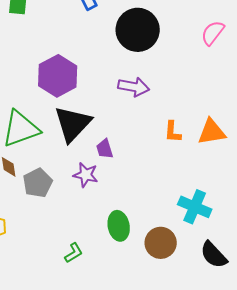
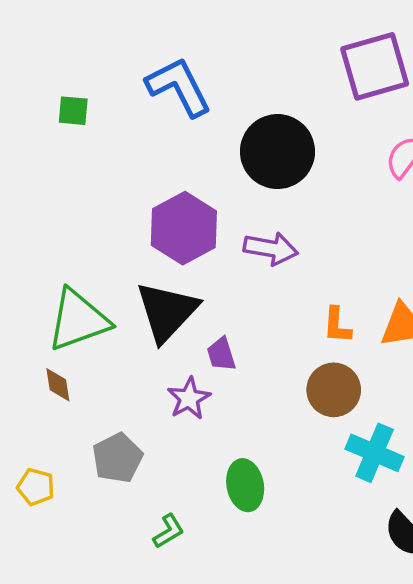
purple hexagon: (58, 76) -> (184, 228), moved
purple star: (86, 175) -> (189, 398), turned 30
gray pentagon: (38, 183) -> (117, 458), moved
brown circle: (161, 243) -> (334, 390), moved

